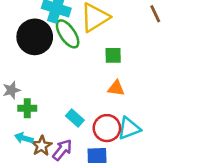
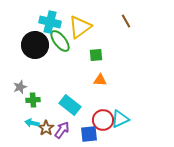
cyan rectangle: (75, 118) -> (70, 105), size x1.5
red circle: (107, 128) -> (103, 120), moved
cyan triangle: (129, 128) -> (120, 119), moved

